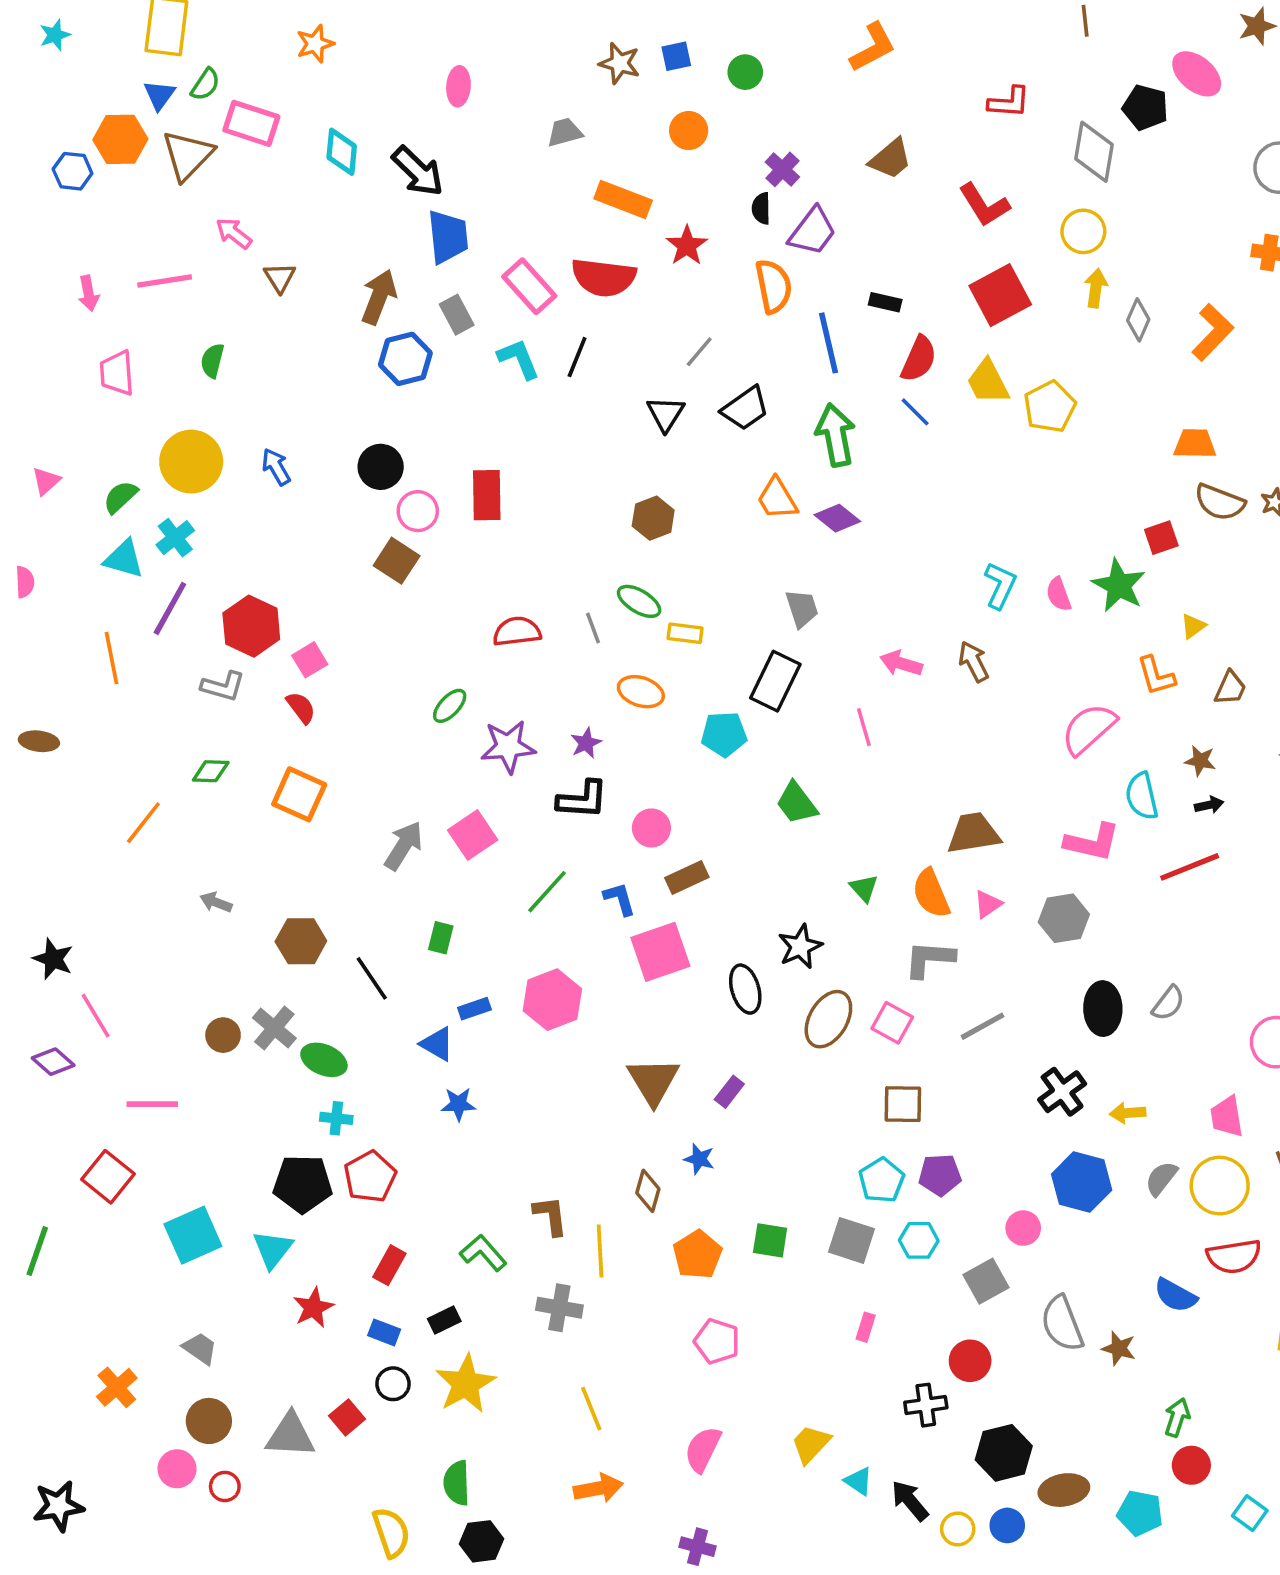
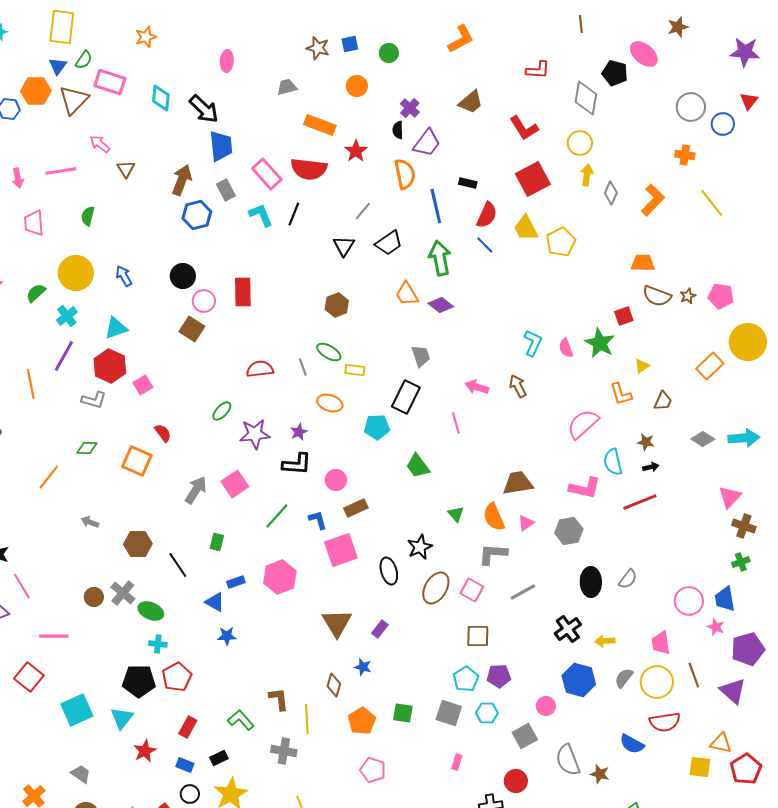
cyan triangle: (124, 559) -> (116, 328), moved, turned -35
red semicircle: (301, 708) -> (163, 433), moved

